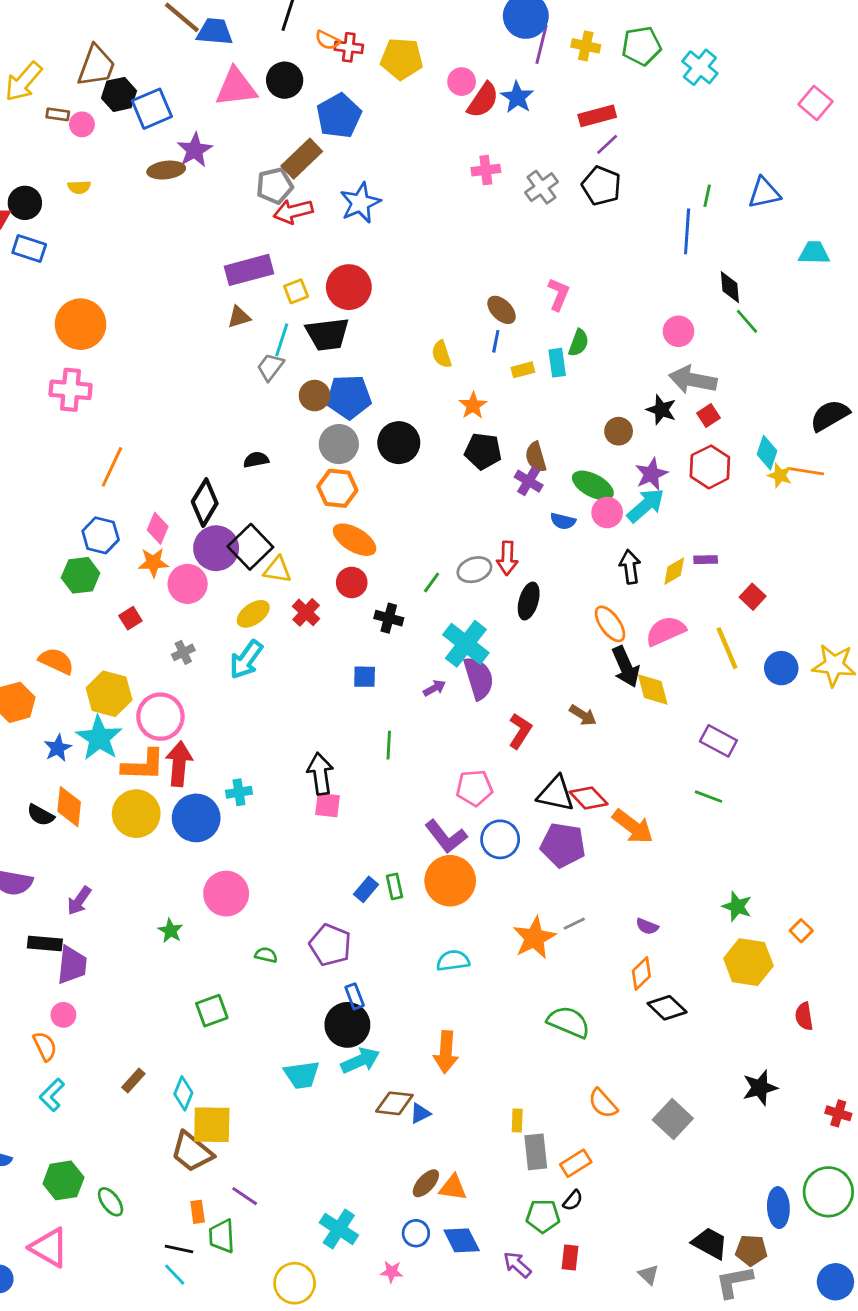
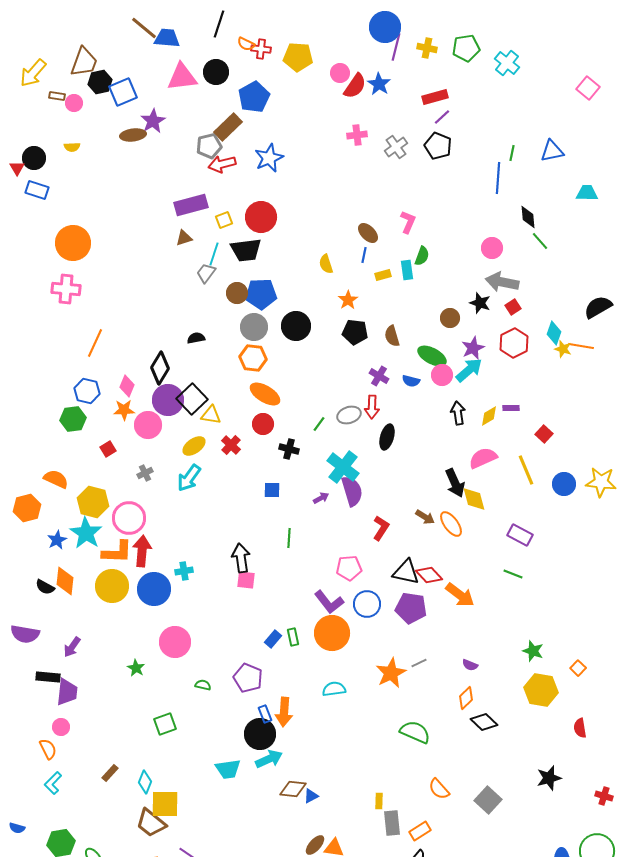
purple cross: (529, 481) -> (379, 376), moved
orange ellipse: (610, 624) -> (451, 524), moved
orange arrow: (446, 1052) -> (284, 712), moved

